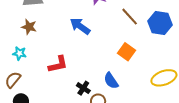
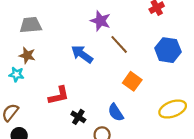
brown line: (130, 17) -> (119, 44), moved
cyan star: (19, 53) -> (16, 74), moved
black cross: (83, 88) -> (78, 117), moved

